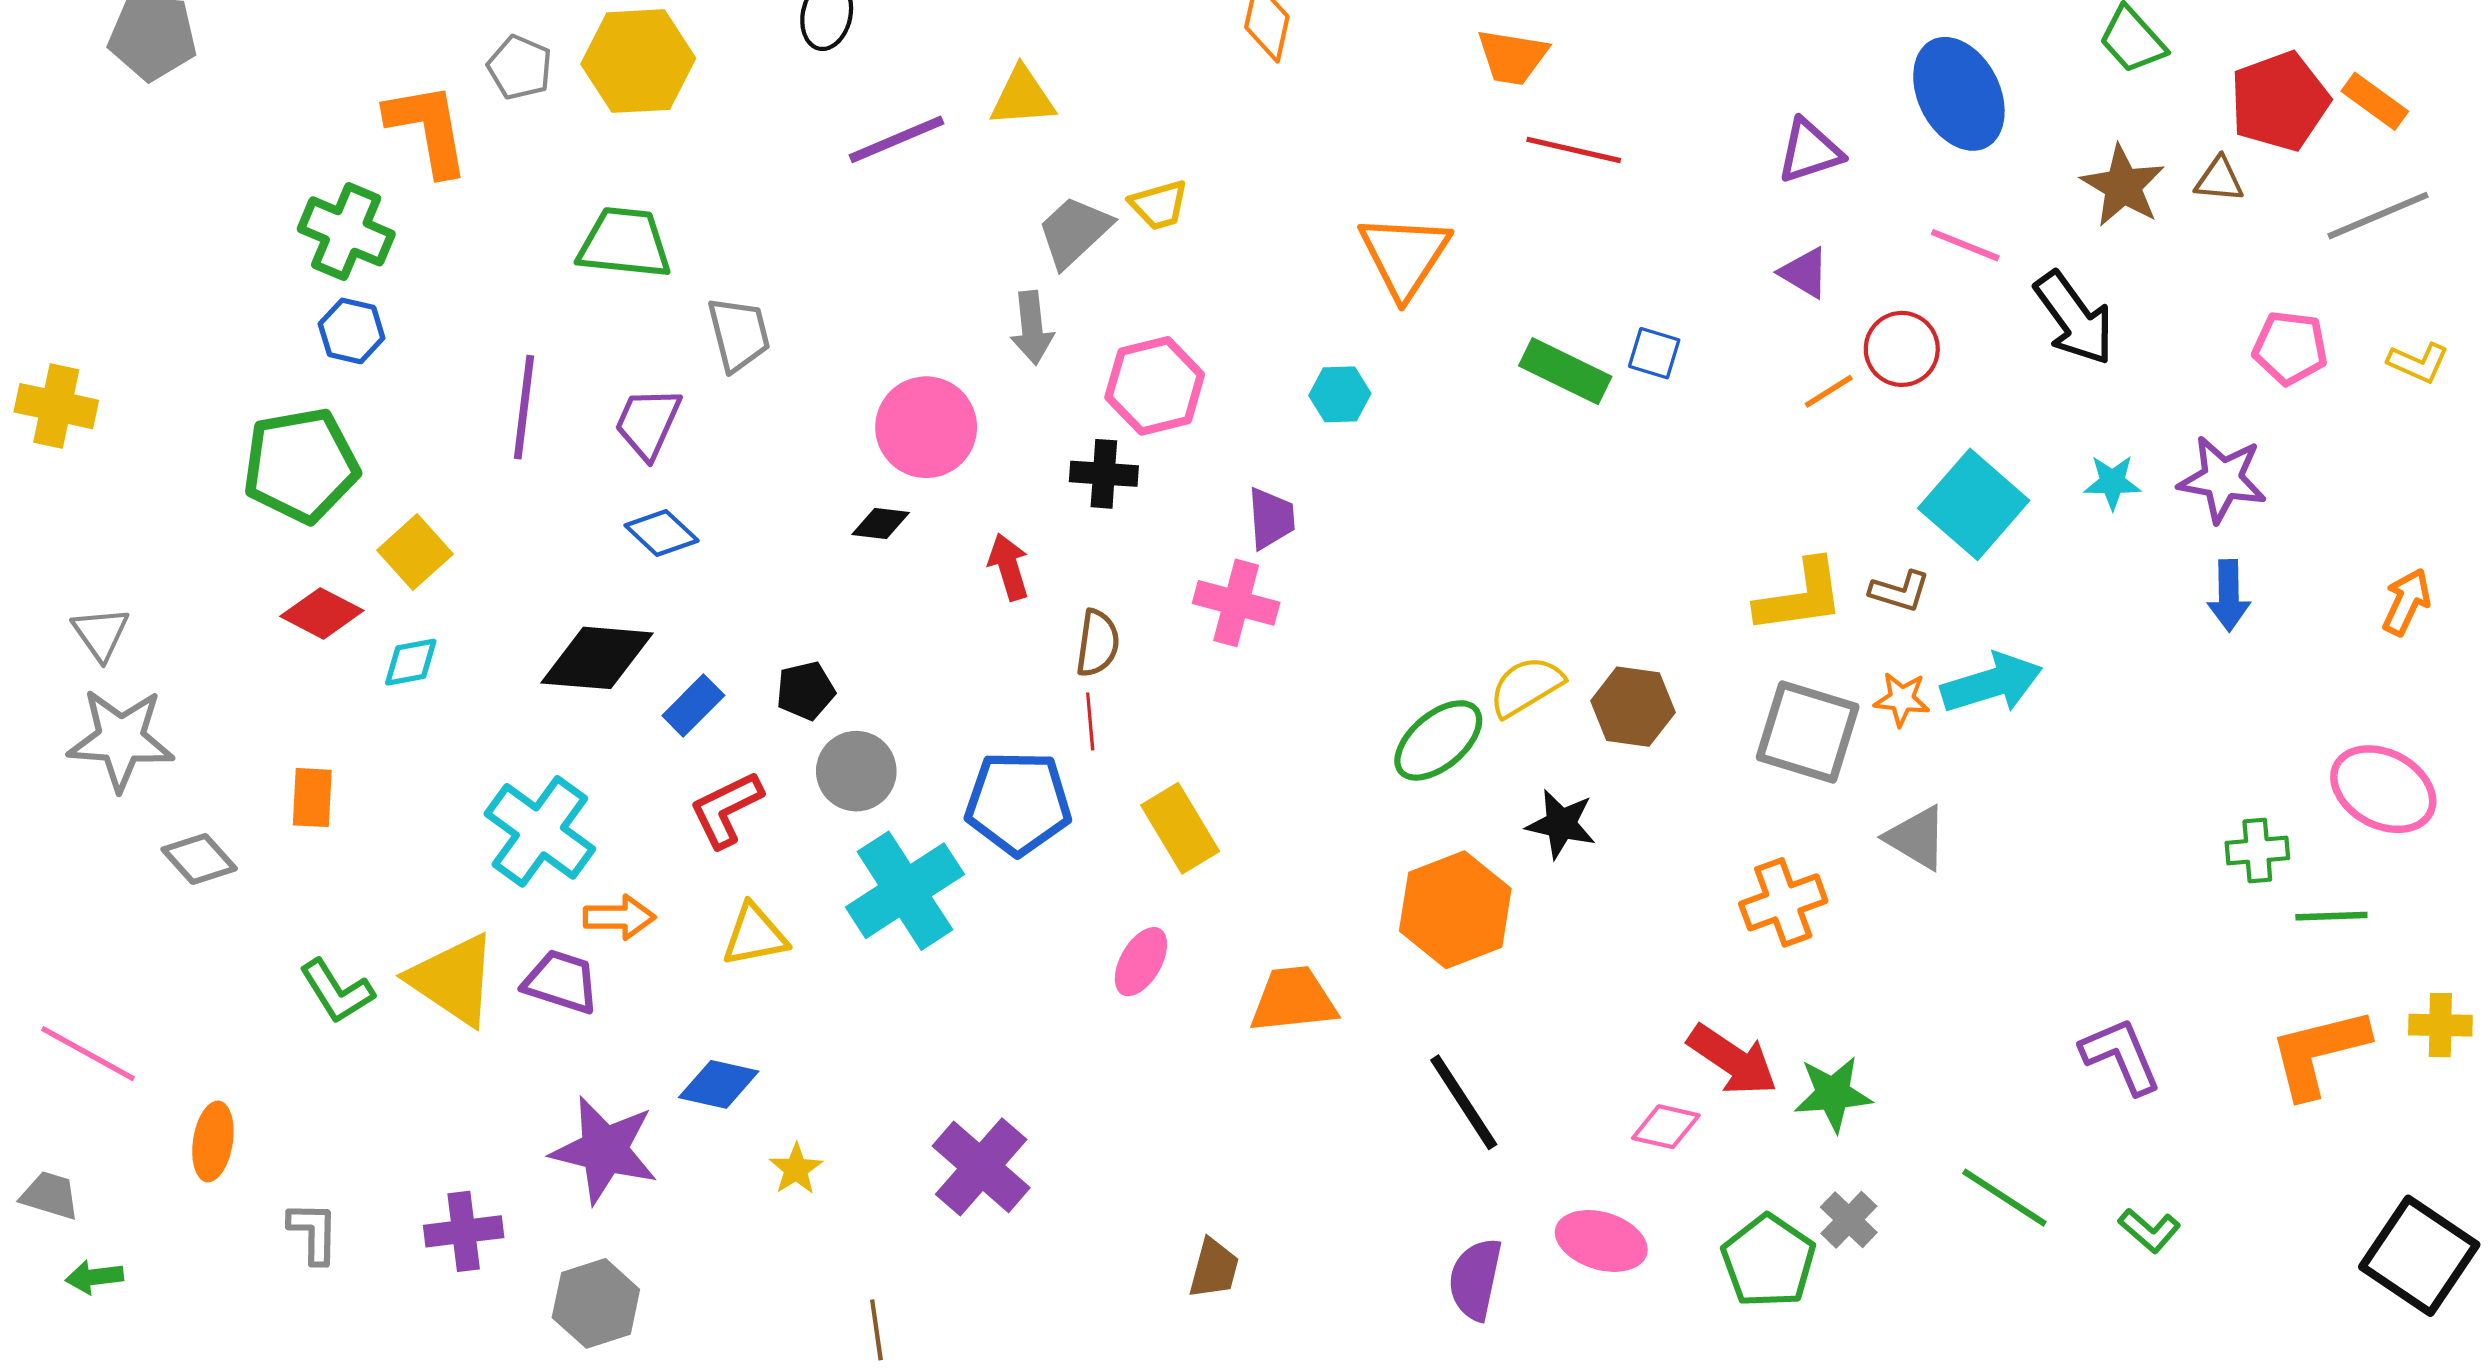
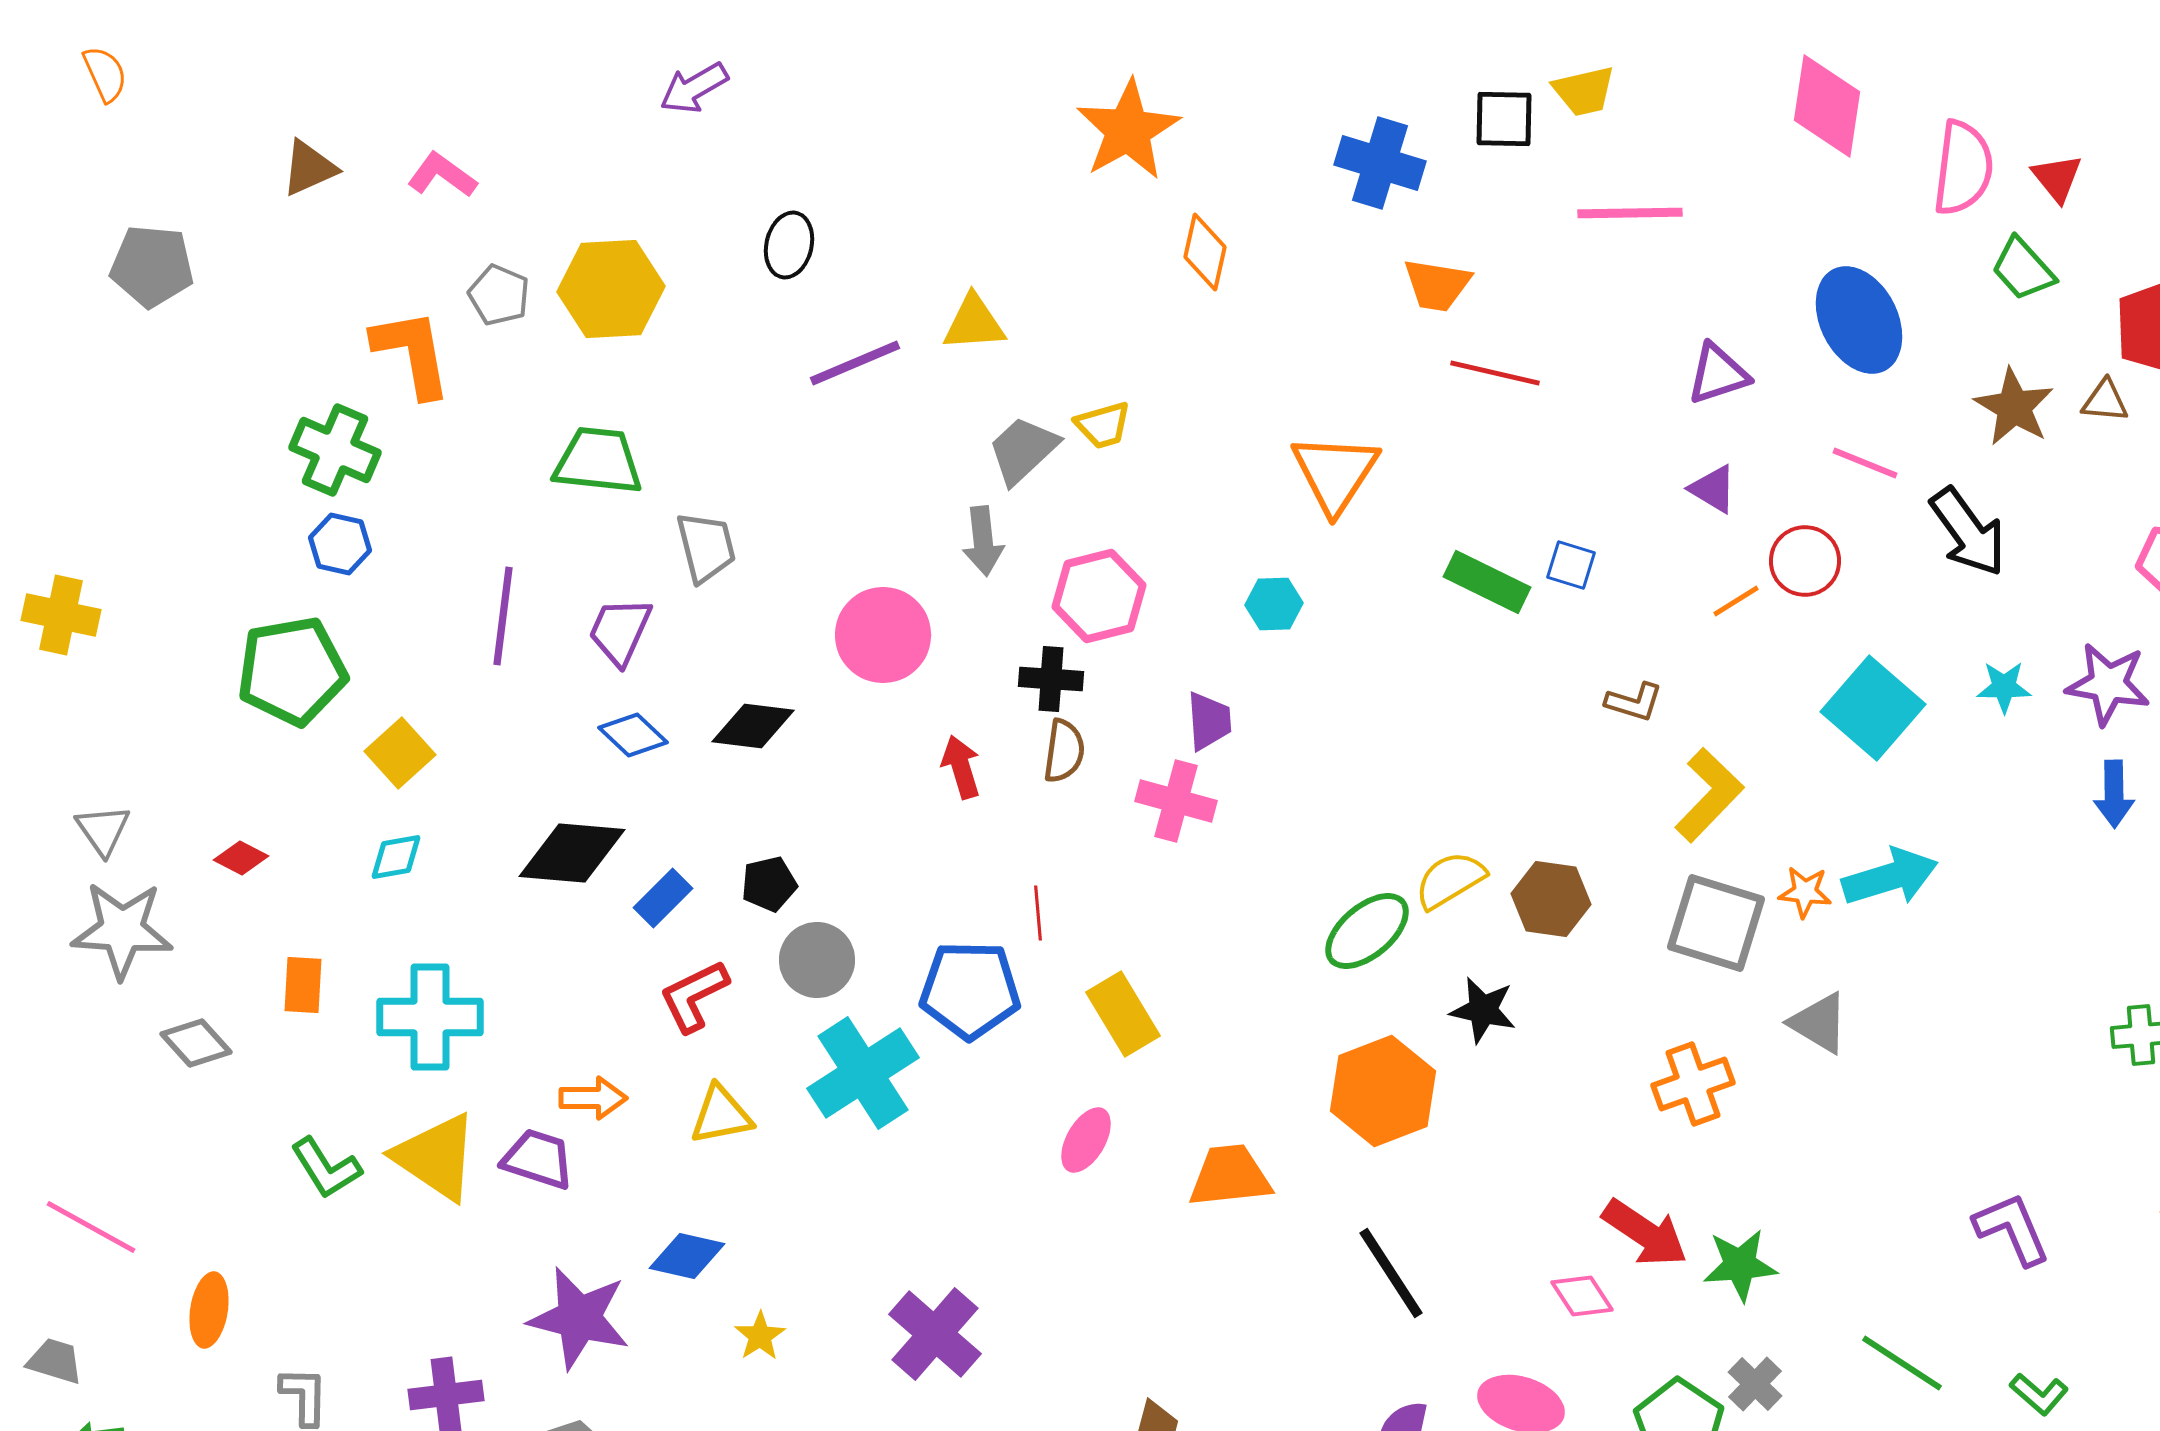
black diamond: (881, 524) -> (753, 726), moved, size x1.5
brown L-shape: (1900, 591) -> (1634, 702), moved
yellow L-shape: (1800, 597) -> (1709, 795), turned -38
red diamond: (322, 613) -> (241, 858), moved, size x0.7
brown semicircle: (1098, 643) -> (1064, 751), moved
cyan cross: (540, 831) -> (430, 1017), moved, turned -36
pink diamond: (1666, 1127) -> (1582, 1296), turned 44

